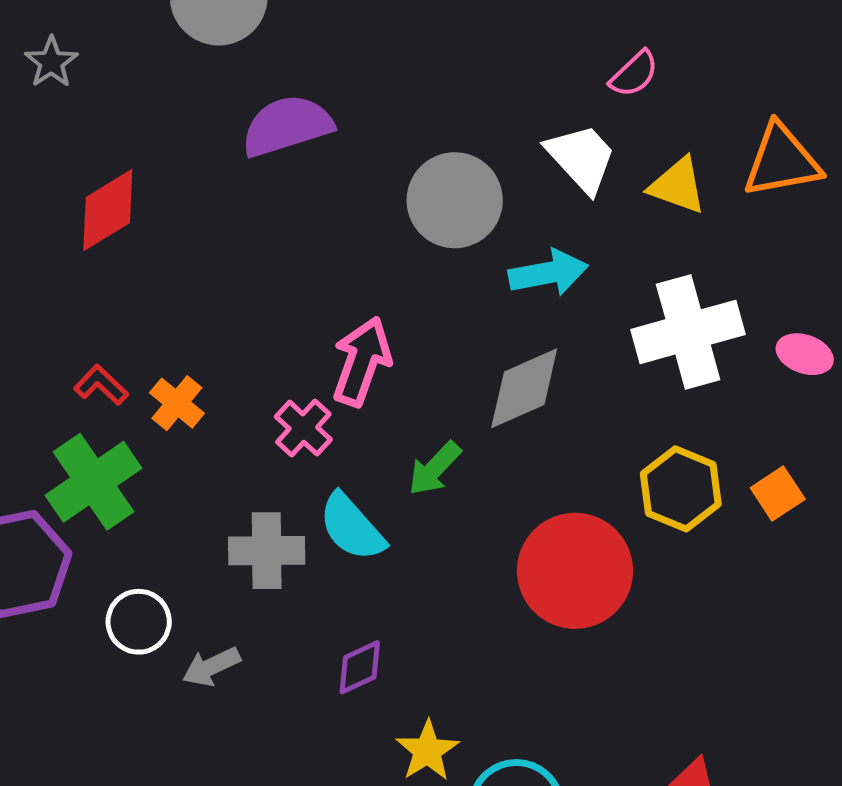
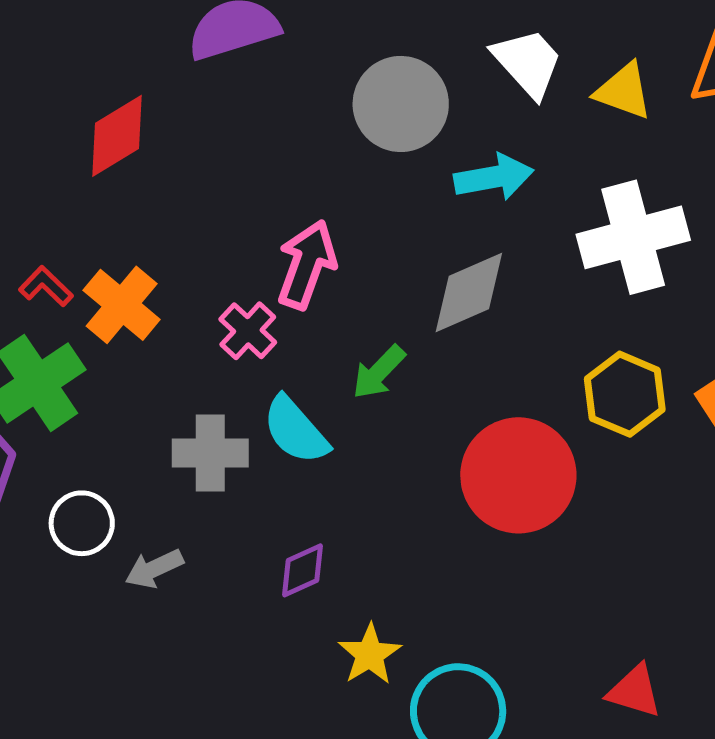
red diamond: (108, 210) -> (117, 136), moved
orange cross: (177, 403) -> (122, 305), size x1.4

